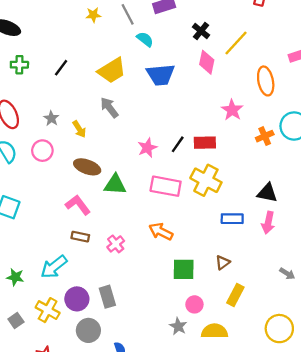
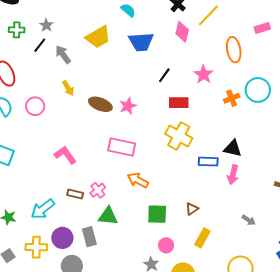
black line: (61, 68) -> (40, 45), moved
gray arrow: (109, 108) -> (63, 54), moved
gray star: (51, 118) -> (46, 25), moved
black line: (178, 144) -> (164, 75), moved
brown ellipse: (87, 167) -> (100, 104), moved
green triangle: (115, 185) -> (108, 216), moved
pink rectangle: (166, 186) -> (122, 147), moved
blue rectangle: (232, 219) -> (208, 162), moved
brown rectangle: (80, 237) -> (75, 194), moved
yellow cross: (48, 310) -> (36, 247), turned -30

